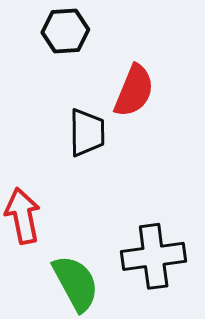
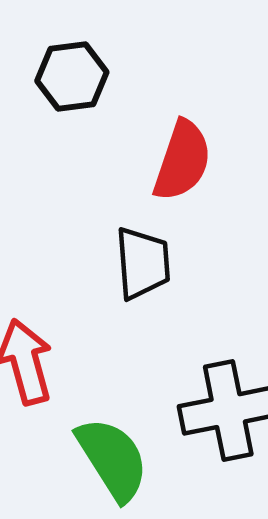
black trapezoid: (87, 133) -> (143, 263), moved

